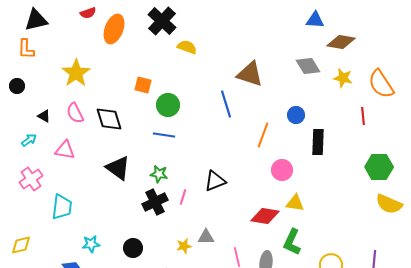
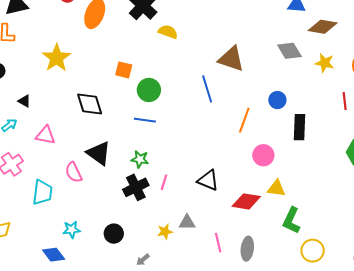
pink semicircle: (75, 113) -> (74, 172), moved
black triangle: (215, 181) -> (208, 180), moved, turned 45
green L-shape: (292, 242) -> (291, 220), moved

